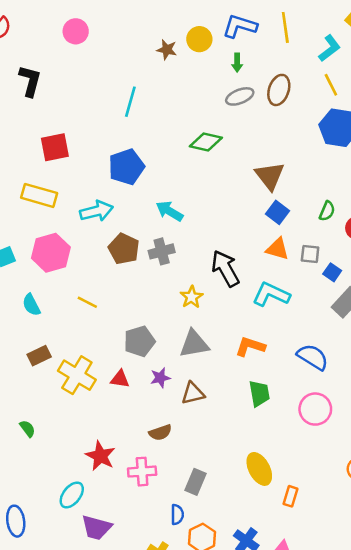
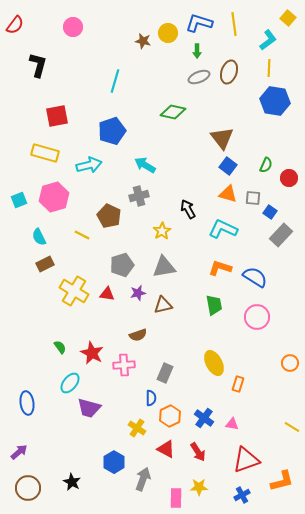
yellow line: (331, 85) -> (269, 68), turned 30
brown pentagon: (124, 249) -> (109, 216), moved
black arrow: (225, 268) -> (188, 209), size x0.7
orange L-shape: (250, 347) -> (220, 268), moved
brown rectangle: (39, 356) -> (45, 264), moved
green semicircle: (27, 429) -> (60, 347), moved

